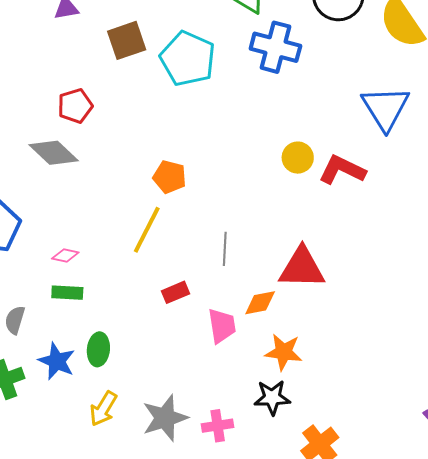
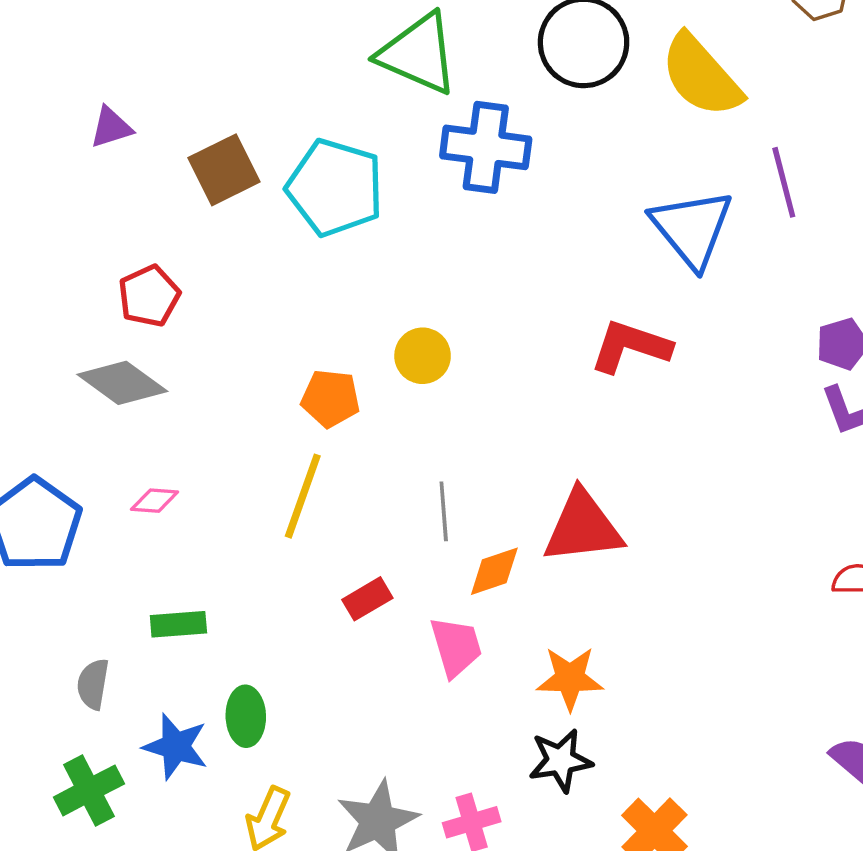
yellow circle: (298, 158) -> (423, 356), moved
pink diamond: (65, 255) -> (155, 501), moved
orange diamond: (260, 303) -> (494, 571), moved

